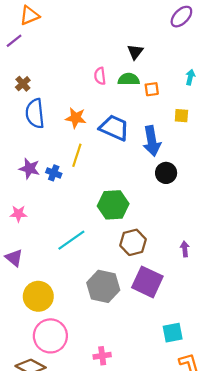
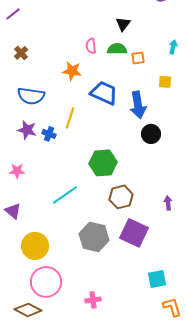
blue semicircle: (35, 113) -> (31, 96), moved, turned -76
orange star: (76, 118) -> (72, 71), moved

